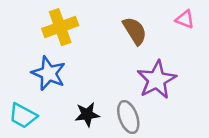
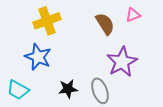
pink triangle: (185, 19) -> (133, 15), moved, turned -42

